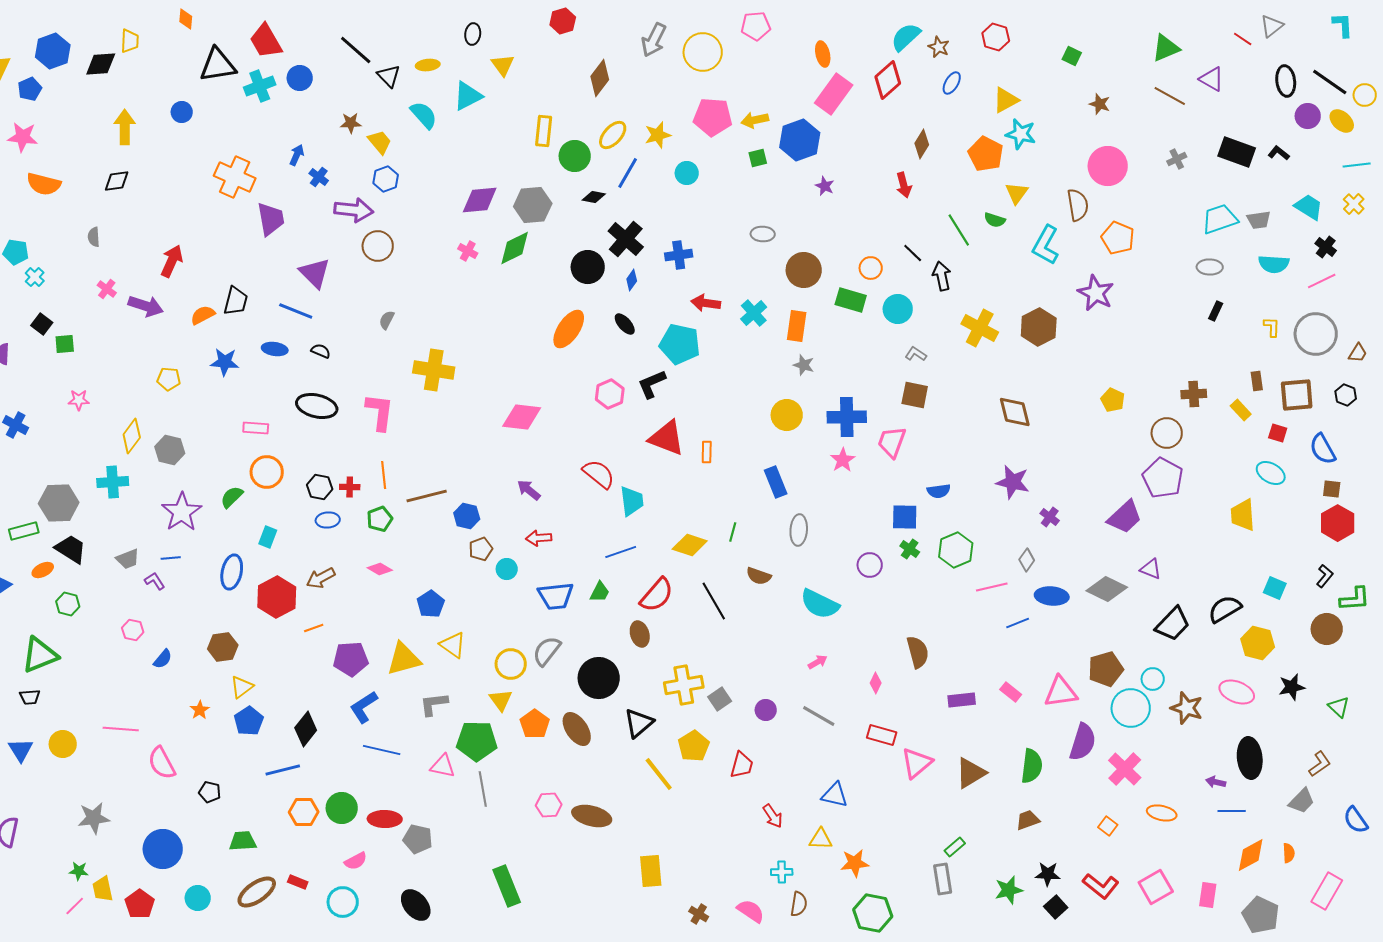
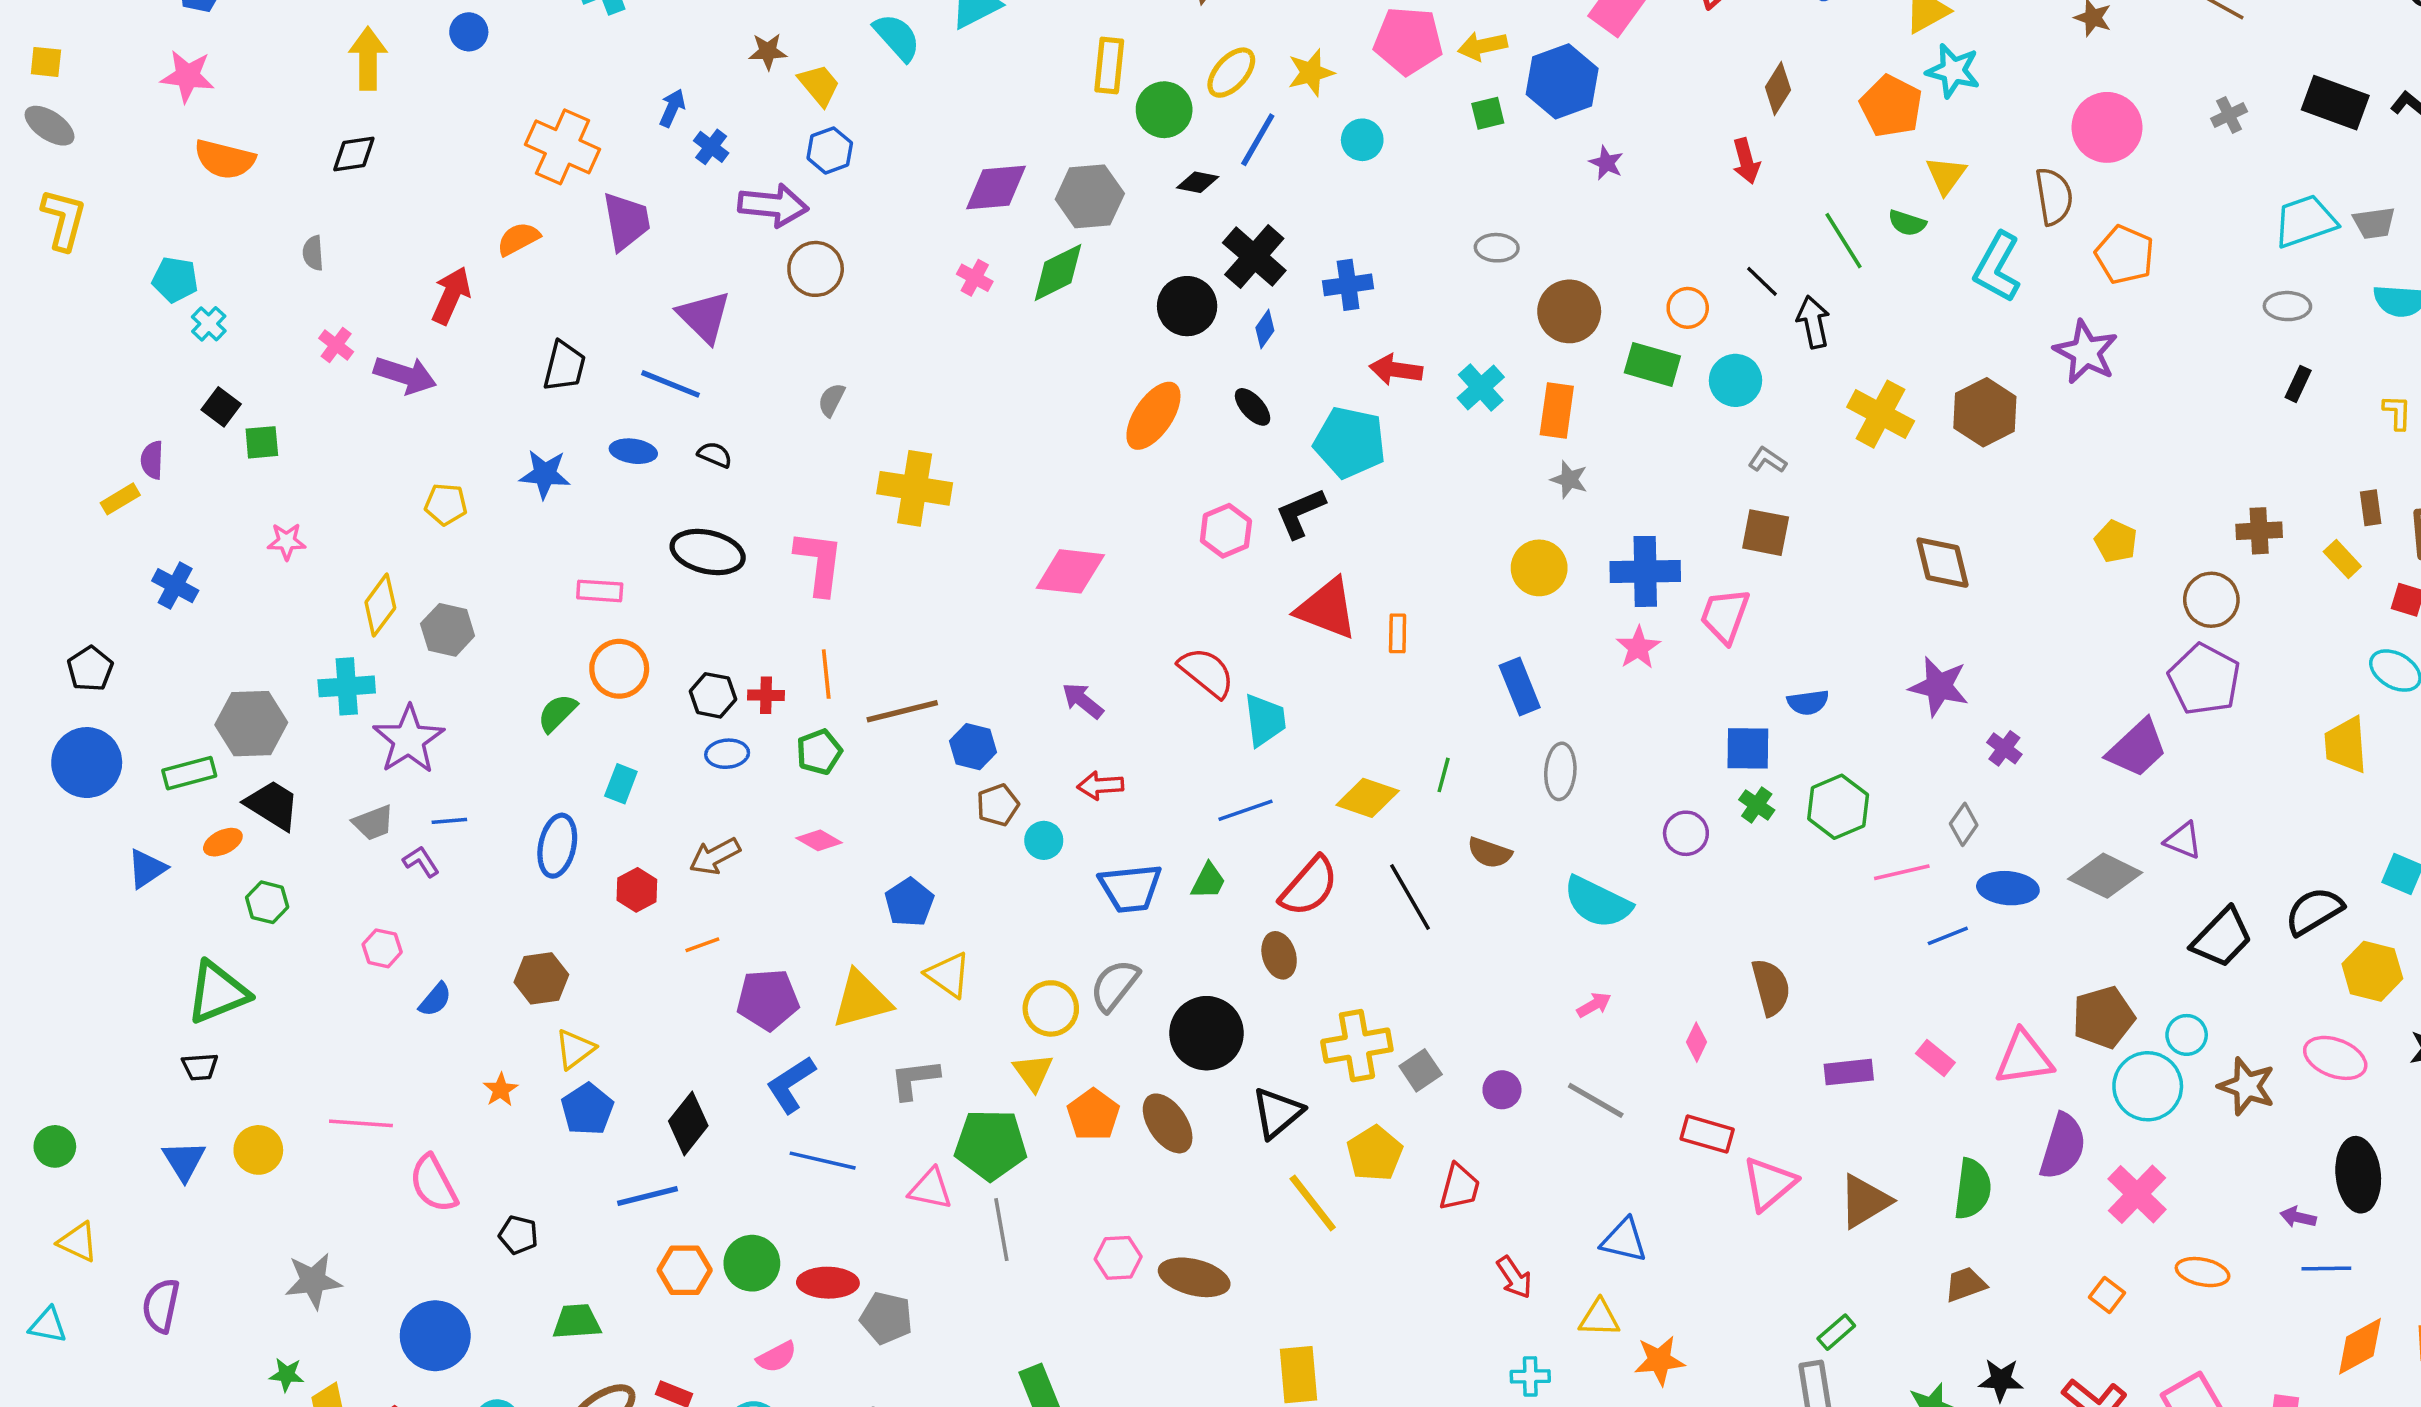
orange semicircle: (203, 315) -> (518, 239), moved
purple star: (182, 512) -> (409, 740), moved
red hexagon: (277, 597) -> (637, 890), size x0.6

